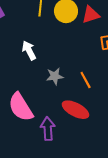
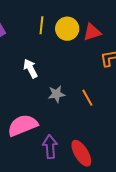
pink semicircle: (21, 107) -> (23, 125), turned 100
red ellipse: (75, 110) -> (81, 153), moved, turned 32

